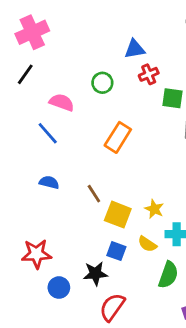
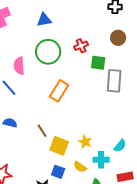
blue triangle: (135, 49) -> (44, 20), moved
green circle: (102, 83) -> (48, 52), size x1.6
pink semicircle: (62, 102) -> (19, 66), turned -114

